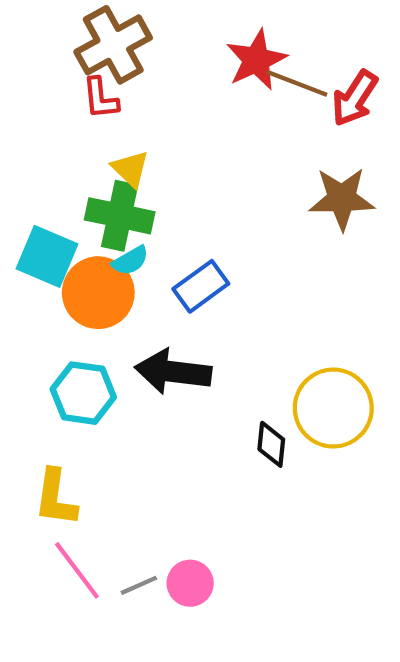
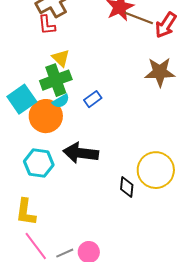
green cross: (120, 216) -> (56, 80), turned -32
cyan square: (47, 256) -> (22, 99), turned 32
blue rectangle: (201, 286) -> (93, 99), moved, size x0.7

